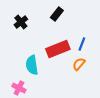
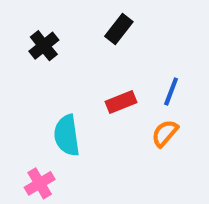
red rectangle: (58, 49) -> (121, 102), size x0.6
pink cross: (19, 88) -> (40, 183), turned 32

